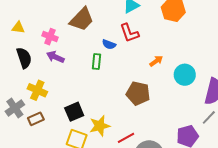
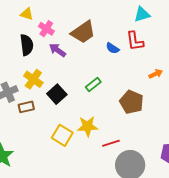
brown trapezoid: (82, 19) -> (83, 32), moved
pink cross: (50, 37) -> (46, 29), moved
green rectangle: (97, 62) -> (93, 85), moved, turned 35
black square: (74, 112) -> (57, 94), moved, turned -30

